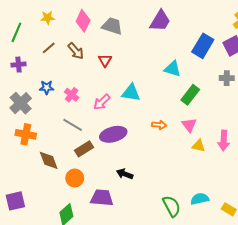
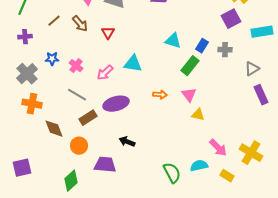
blue rectangle: (203, 46) -> (202, 46), moved, size x0.6
pink arrow: (224, 141) -> (218, 148), moved, turned -48

